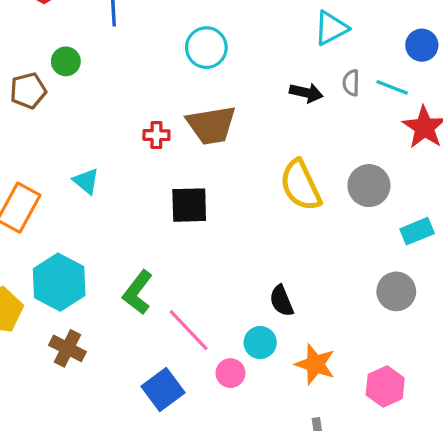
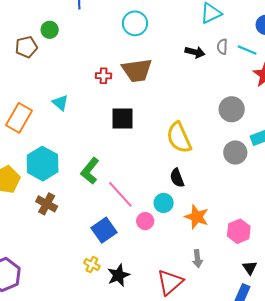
yellow semicircle: (301, 185) -> (179, 138), moved
gray circle: (396, 291) -> (235, 153), moved

